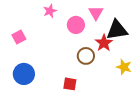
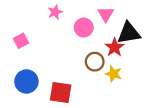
yellow star: (124, 67) -> (113, 74), moved
red square: (70, 84) -> (61, 92), moved, size x1.5

